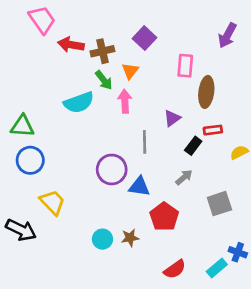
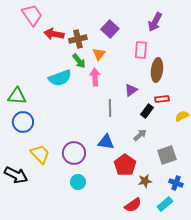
purple arrow: (227, 35) -> (155, 22), moved
purple circle: (112, 169) -> (74, 153), moved
brown star: (130, 238) -> (145, 181), moved
blue cross: (238, 252) -> (176, 183), moved

